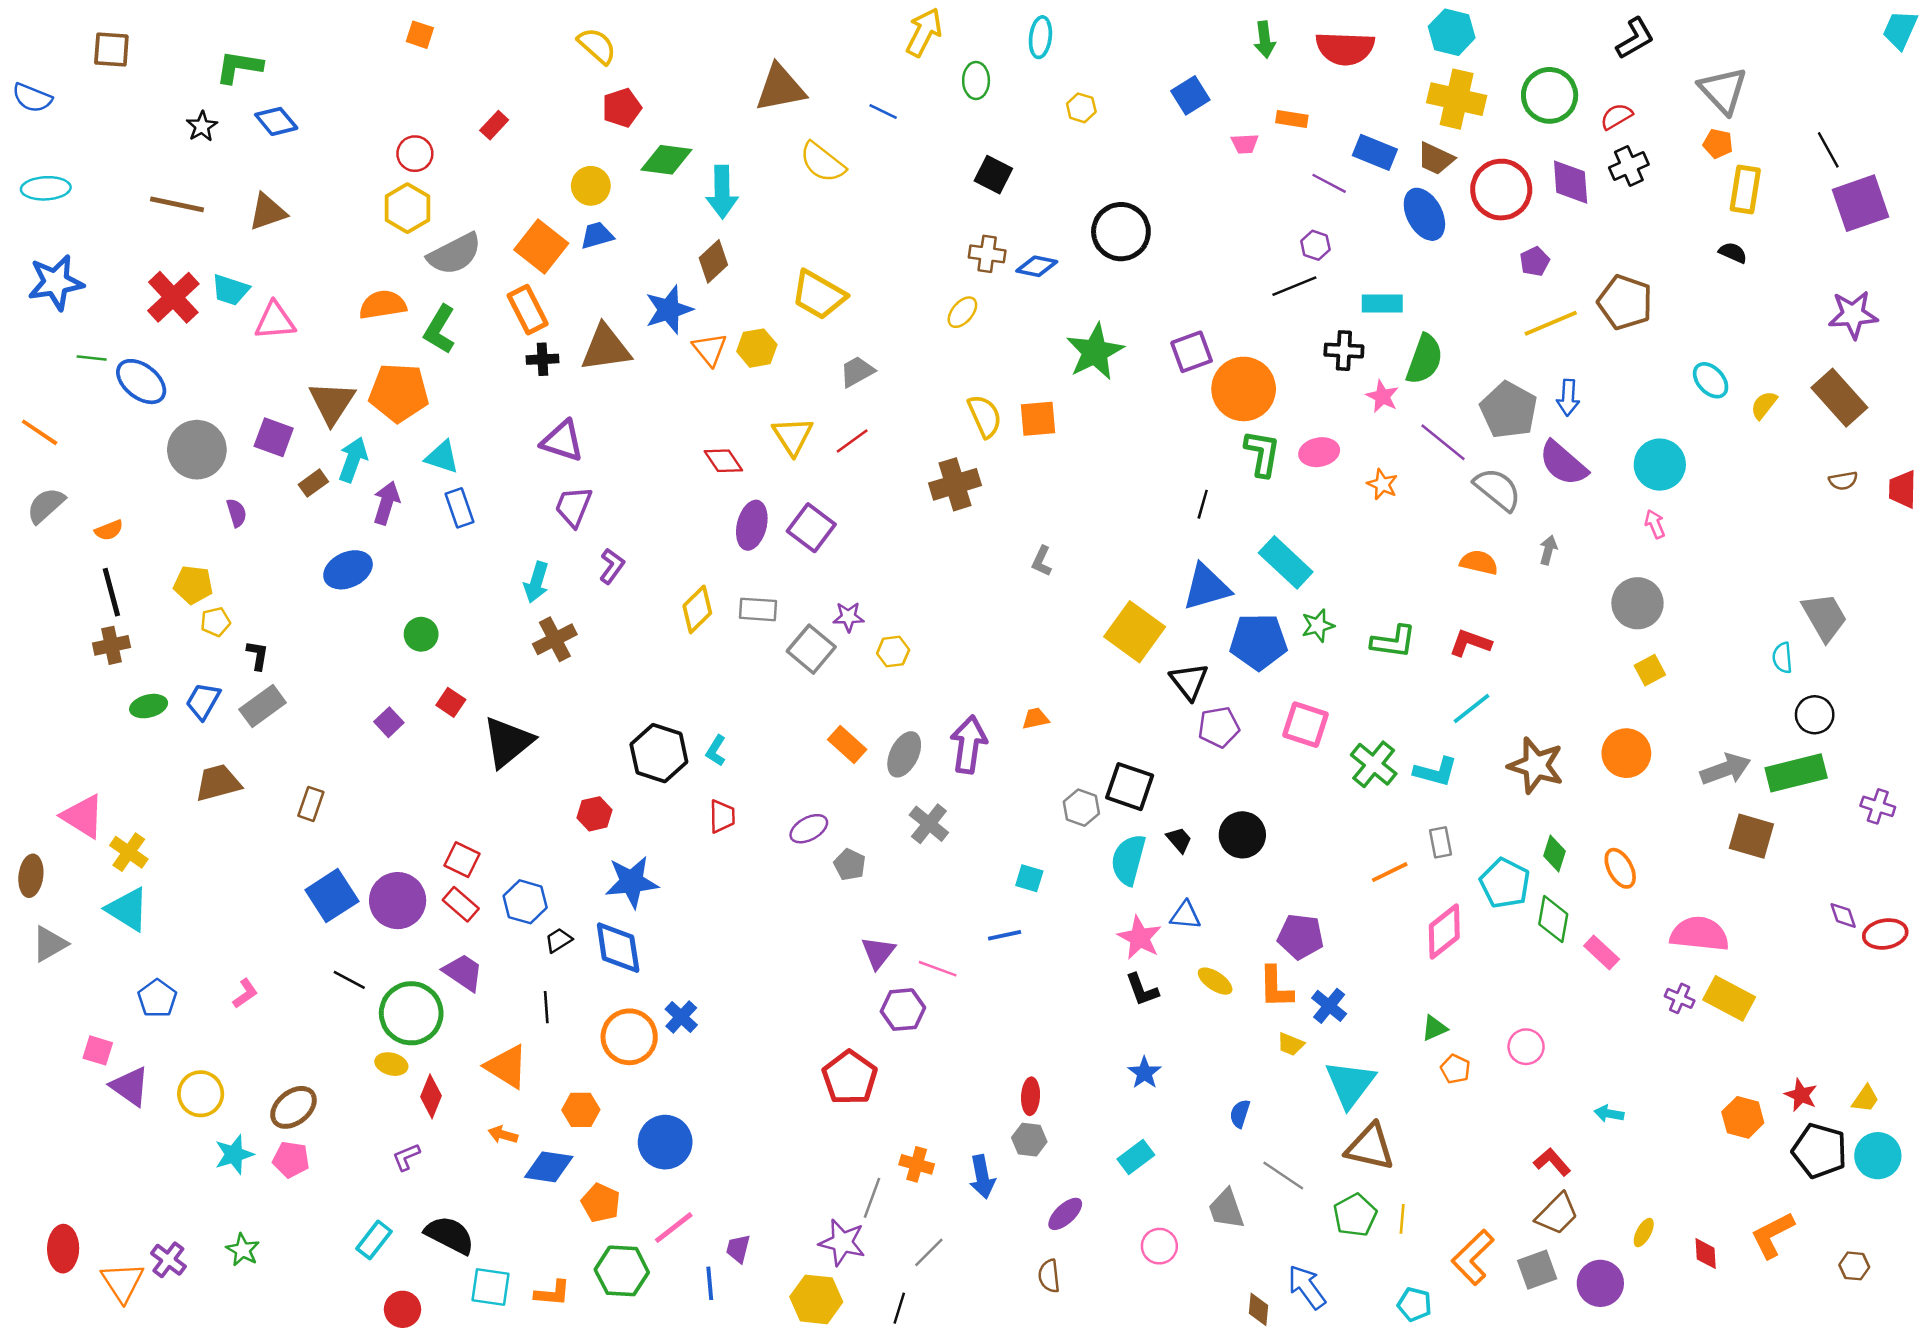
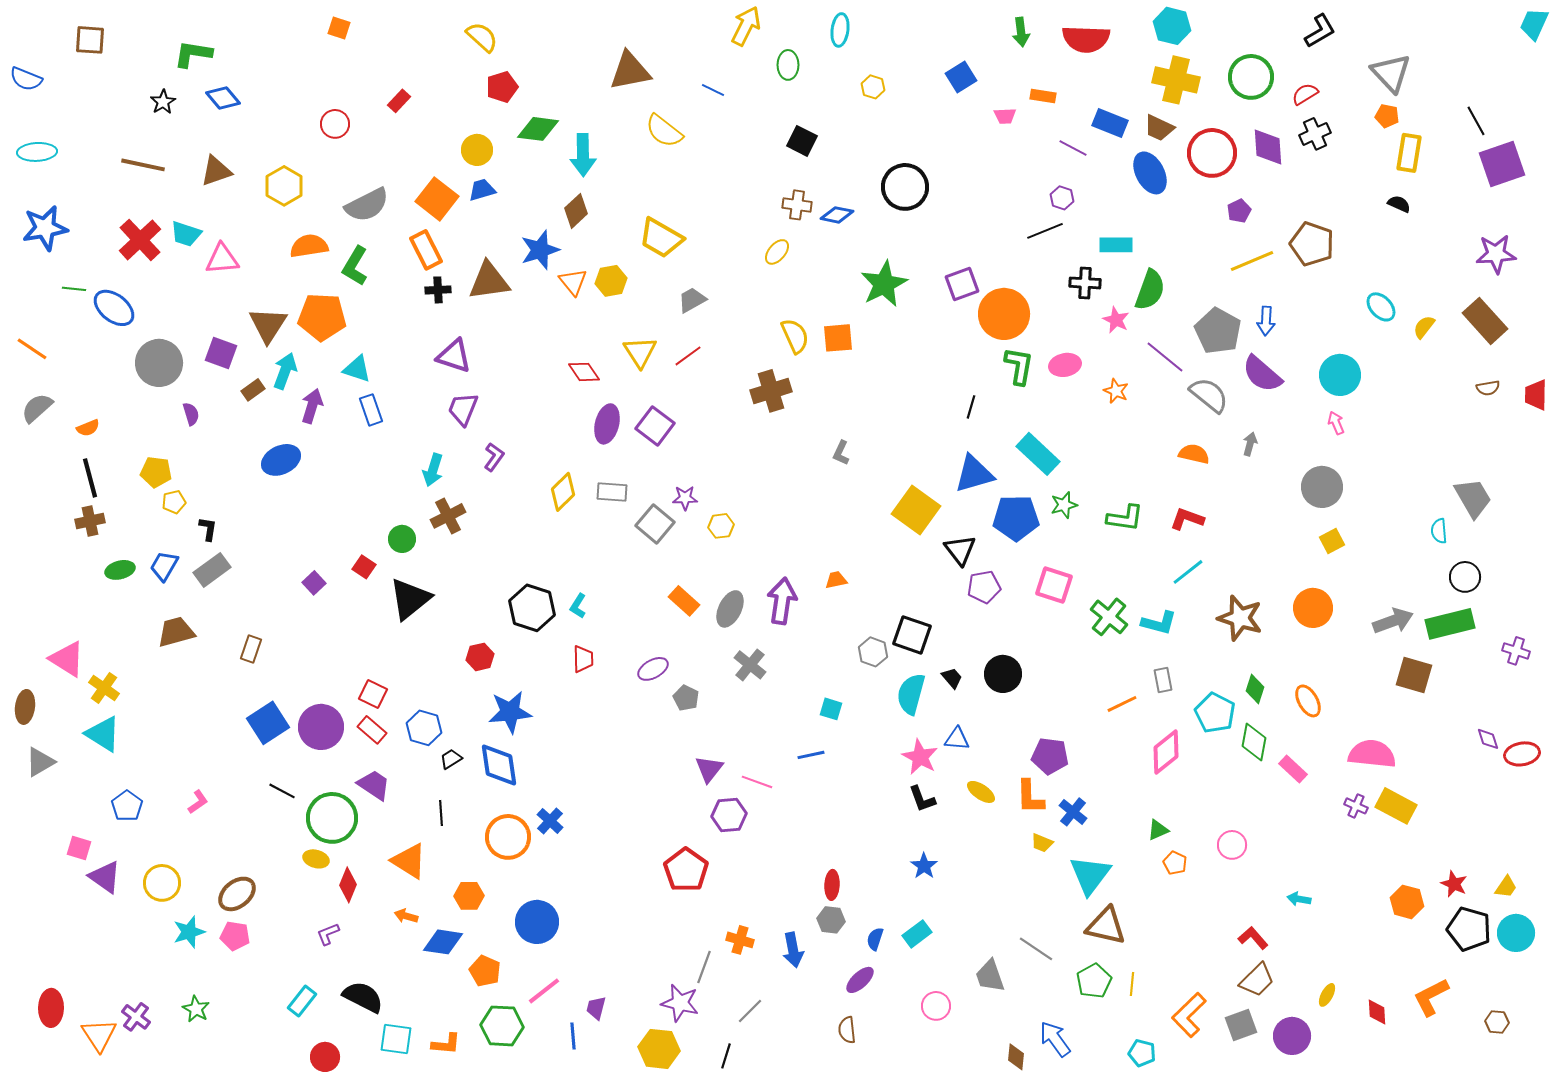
yellow hexagon: (407, 208) -> (284, 186), moved
green circle: (421, 634) -> (402, 539), moved
blue semicircle: (1240, 1114) -> (875, 939), moved

